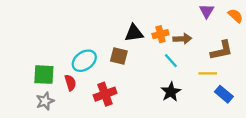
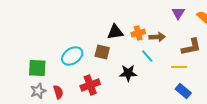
red semicircle: (70, 83) -> (58, 92), moved
black star: (171, 92) -> (128, 73), moved, turned 30
blue rectangle: (224, 94) -> (183, 91), moved

